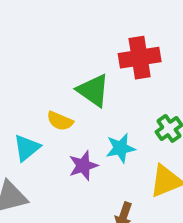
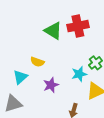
green triangle: (93, 90) -> (53, 31), moved
cyan star: (121, 148) -> (79, 74), moved

